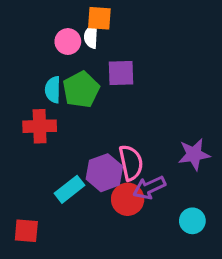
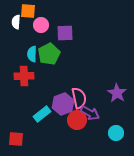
orange square: (99, 18) -> (28, 11), moved
white semicircle: (91, 37) -> (16, 22), moved
purple square: (121, 73) -> (65, 33), moved
purple star: (194, 154) -> (117, 93), turned -30
purple arrow: (149, 188) -> (90, 113), turned -126

